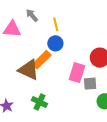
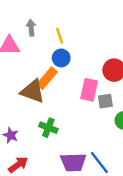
gray arrow: (32, 15) -> (31, 28), turned 40

